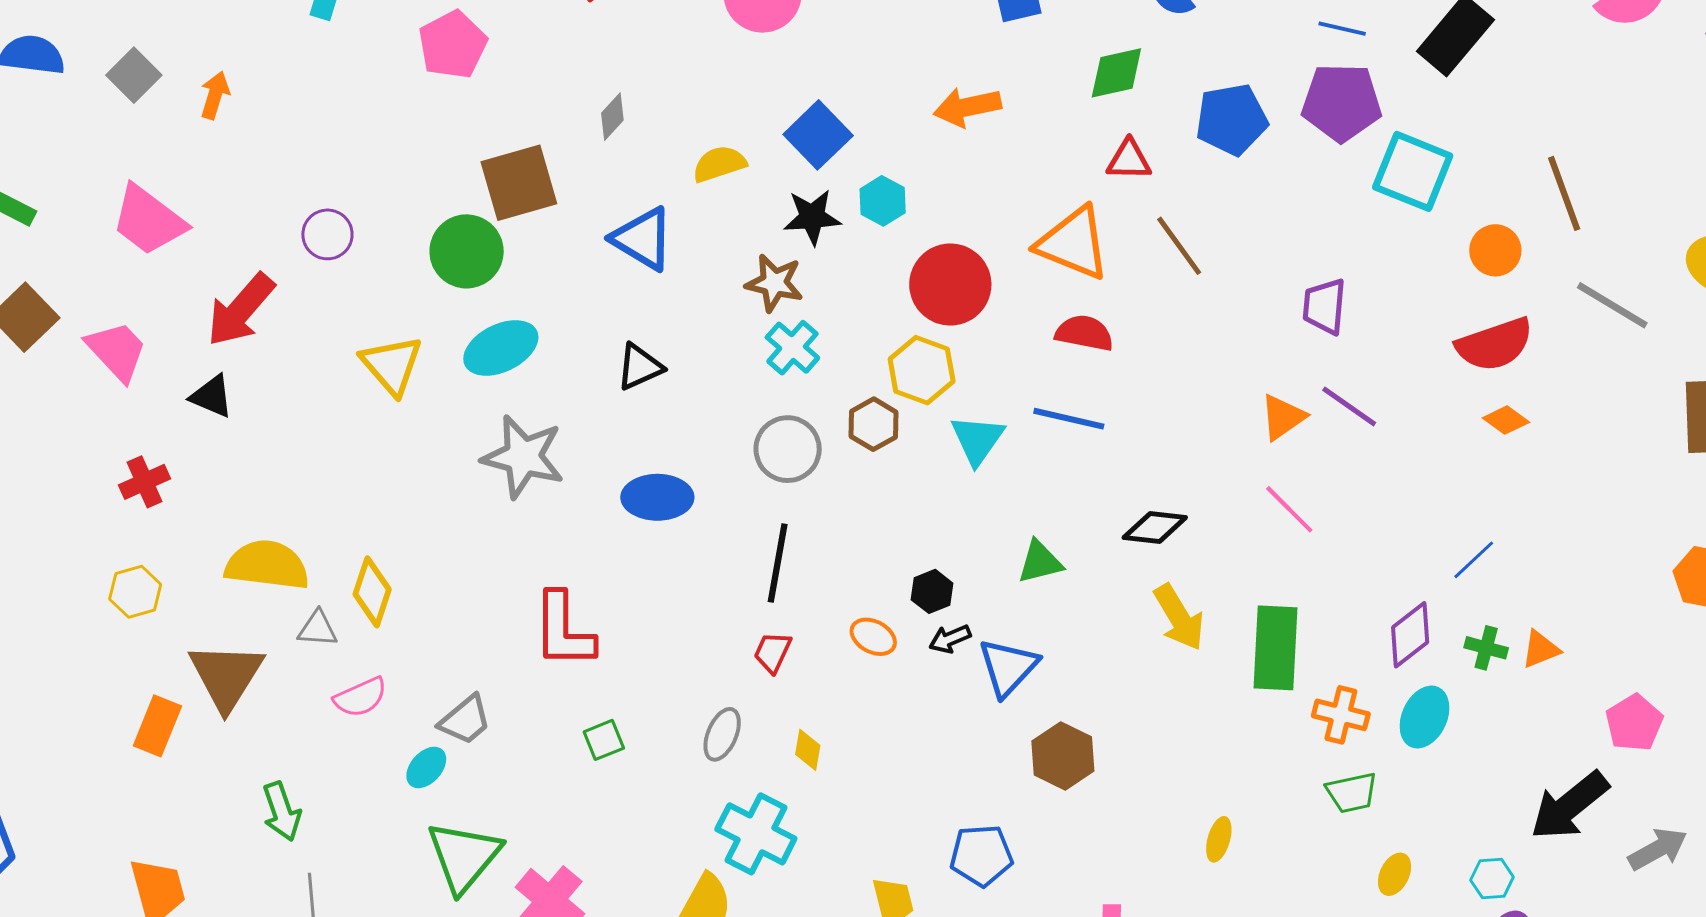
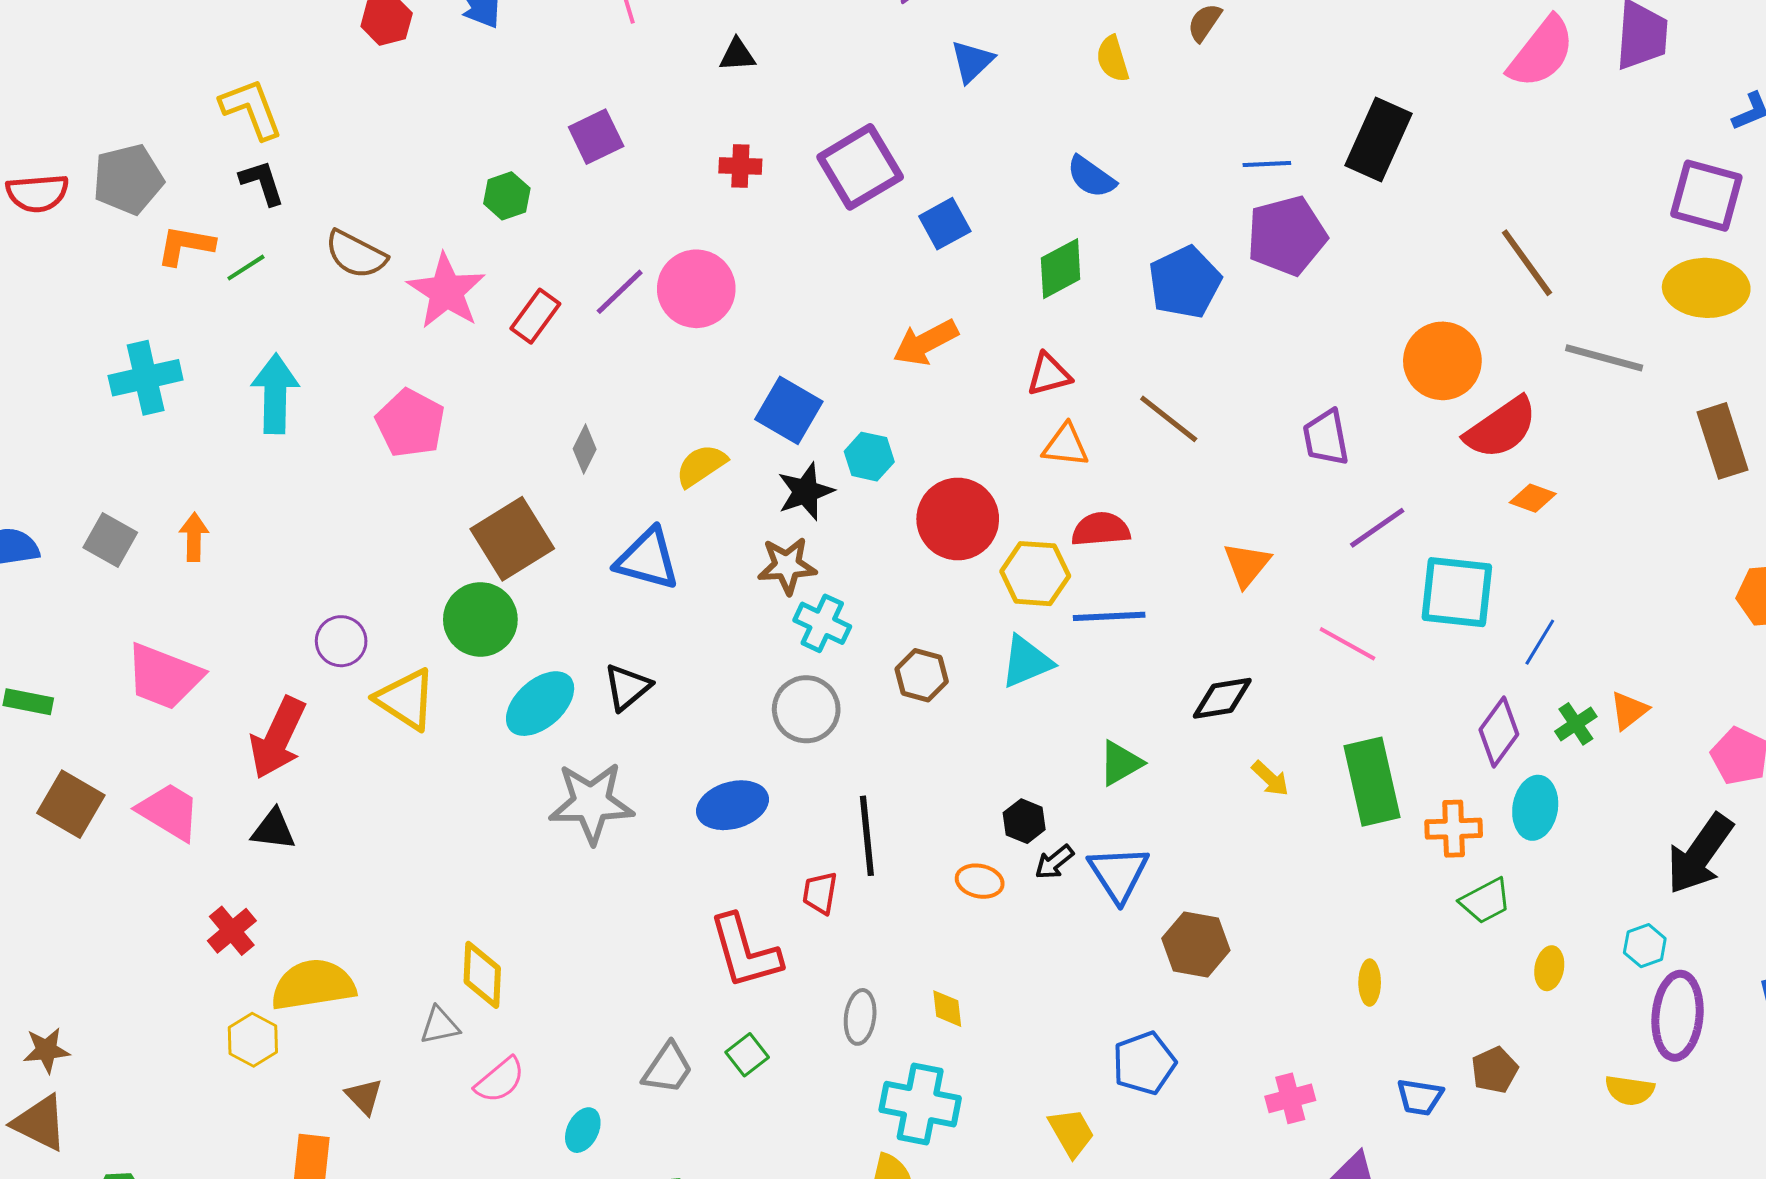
red triangle: (1129, 160) -> (1049, 374), moved
cyan square: (1413, 171) -> (1457, 592), moved
orange triangle: (1073, 243) -> (1065, 445), size x0.6
orange circle: (1495, 250) -> (1442, 361), moved, size x1.5
yellow triangle: (392, 365) -> (406, 699), moved
black triangle: (640, 367) -> (627, 687), moved
yellow hexagon: (922, 370) -> (1035, 574), moved
purple line: (1349, 406) -> (1377, 528), turned -54
orange triangle: (1283, 417) -> (1247, 565), moved
cyan triangle: (977, 440) -> (1026, 662), turned 48
gray circle: (788, 449) -> (806, 709), moved
yellow semicircle: (267, 565) -> (313, 985), moved
yellow arrow: (1179, 617) -> (1270, 779), size x0.6
red L-shape: (563, 630) -> (745, 952), moved
green cross: (1486, 648) -> (1576, 724), turned -33
red trapezoid: (773, 652) -> (820, 893), moved
brown triangle: (226, 676) -> (364, 1096), size x0.5
gray trapezoid: (465, 720) -> (668, 1068), moved

